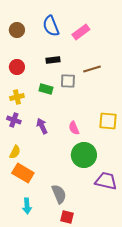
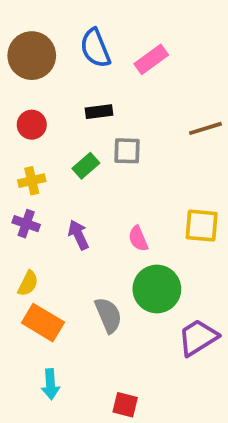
brown circle: (17, 30) -> (32, 56), size x1.6
brown line: (92, 69) -> (205, 128), moved
green rectangle: (46, 89) -> (86, 166), turned -56
purple trapezoid: (106, 181) -> (198, 338), turned -45
gray semicircle: (59, 194) -> (108, 315), moved

